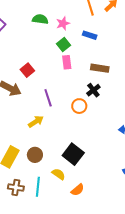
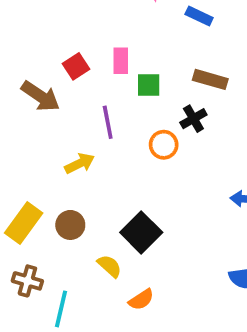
green square: (64, 44) -> (149, 85), moved, turned 32
pink rectangle: (67, 62) -> (121, 61), moved
cyan line: (38, 187) -> (61, 309), moved

